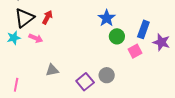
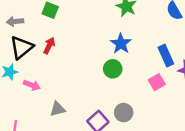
blue rectangle: (143, 29) -> (166, 56), turned -42
green circle: (117, 36) -> (113, 69), moved
pink arrow: (36, 38) -> (32, 85), moved

